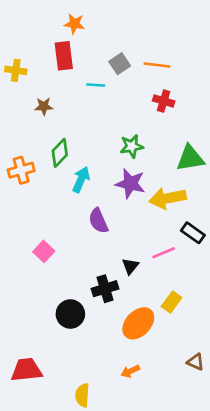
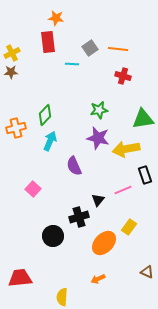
yellow cross: (16, 70) -> (12, 53), turned -35
brown star: (44, 106) -> (11, 72), moved
cyan arrow: (81, 180) -> (50, 141), moved
black rectangle: (193, 233) -> (145, 175), turned 36

